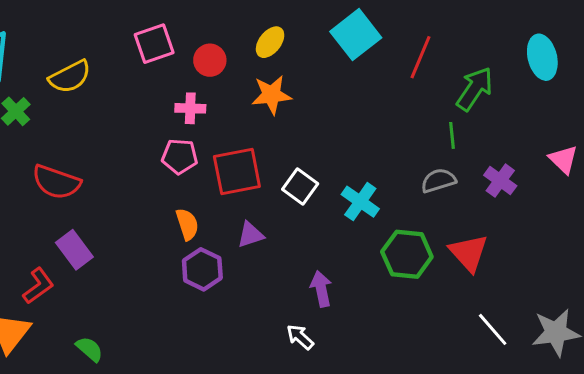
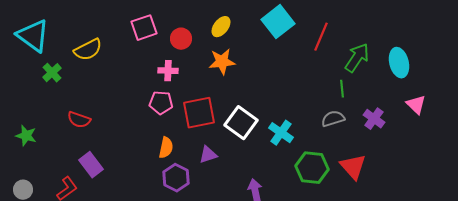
cyan ellipse: (542, 57) -> (399, 63), moved
red semicircle: (56, 182) -> (79, 120), size x0.7
white square: (300, 187) -> (241, 123), size x1.4
orange semicircle: (187, 224) -> (166, 148), turned 30

